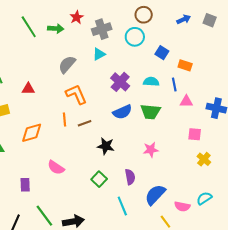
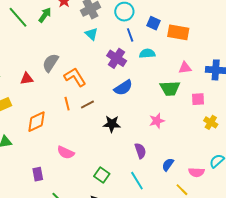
green arrow: (56, 29) -> (45, 15), turned -49
cyan triangle: (99, 54) -> (91, 34), turned -40
gray semicircle: (67, 64) -> (50, 63), moved
orange rectangle: (185, 65) -> (178, 32), size x1.5
blue line: (174, 84) -> (130, 35), moved
green trapezoid: (150, 112) -> (170, 88), moved
green square: (99, 179) -> (102, 175), moved
blue semicircle: (155, 195) -> (168, 165), size x0.6

